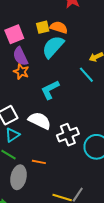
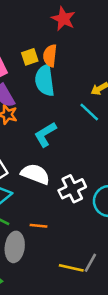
orange semicircle: (59, 27) -> (50, 56), turned -96
cyan semicircle: (53, 47) -> (45, 80), turned -45

